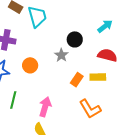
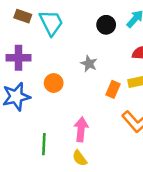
black circle: (75, 39) -> (106, 25), moved
green line: (13, 100) -> (44, 144), moved

